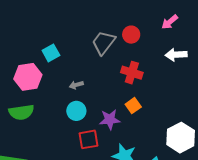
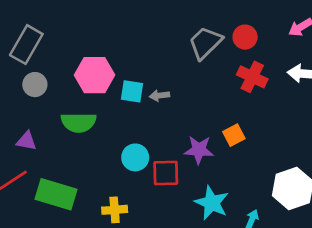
cyan square: (51, 53) -> (132, 91), moved, turned 30
red cross: (132, 73) -> (252, 77), moved
cyan circle: (76, 111) -> (135, 157), moved

